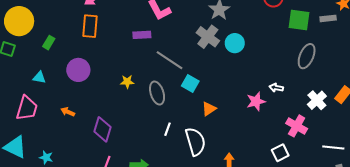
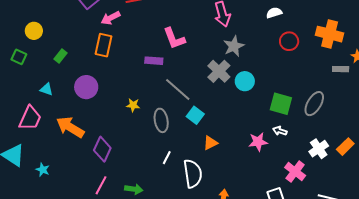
green square: (299, 20) -> (281, 104), moved
yellow circle: (19, 21) -> (34, 31), size x0.6
orange arrow: (68, 112) -> (70, 127), size x2.0

